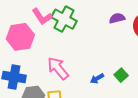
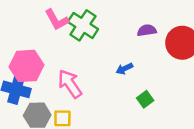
pink hexagon: (20, 37) -> (26, 66), moved
blue arrow: (97, 79) -> (124, 69), moved

